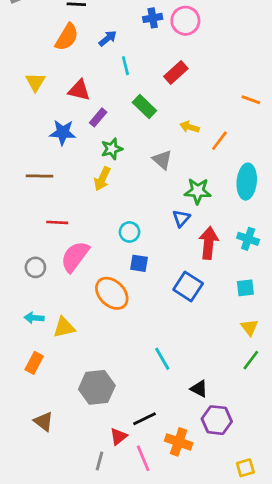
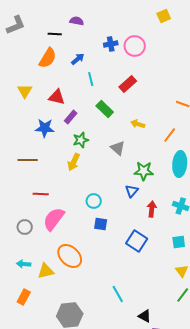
orange line: (219, 141) -> (170, 135), moved
red arrow: (209, 243) -> (152, 209), size x0.7
orange ellipse: (112, 293) -> (70, 256), moved

